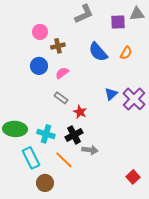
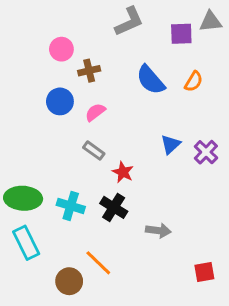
purple cross: (134, 99) -> (206, 152), size x0.7
black cross: (74, 135) -> (114, 207), turned -30
gray arrow: (90, 150) -> (158, 231), moved
cyan rectangle: (31, 158) -> (26, 243), moved
orange line: (64, 160) -> (98, 263), moved
red square: (133, 177) -> (204, 272), turned 32

